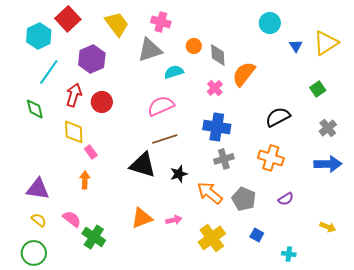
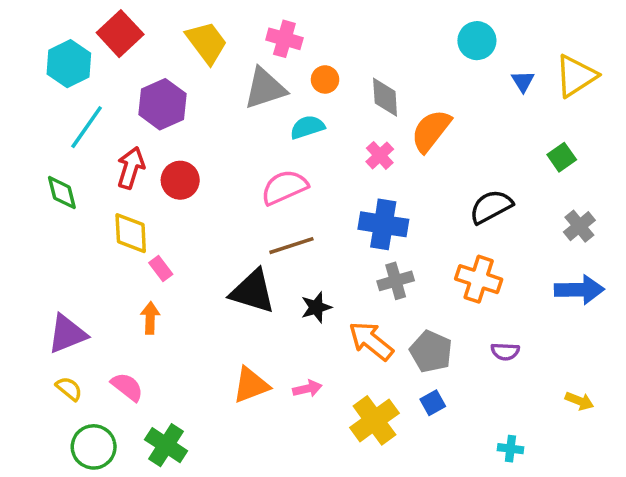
orange circle: (194, 46) -> (325, 79), moved
purple triangle: (38, 189) -> (67, 334), turned -30
purple semicircle: (286, 199) -> (505, 352), turned 35
blue square: (257, 235) -> (433, 403), moved, turned 32
green cross: (94, 237) -> (166, 445), moved
green circle: (34, 253) -> (94, 447), moved

